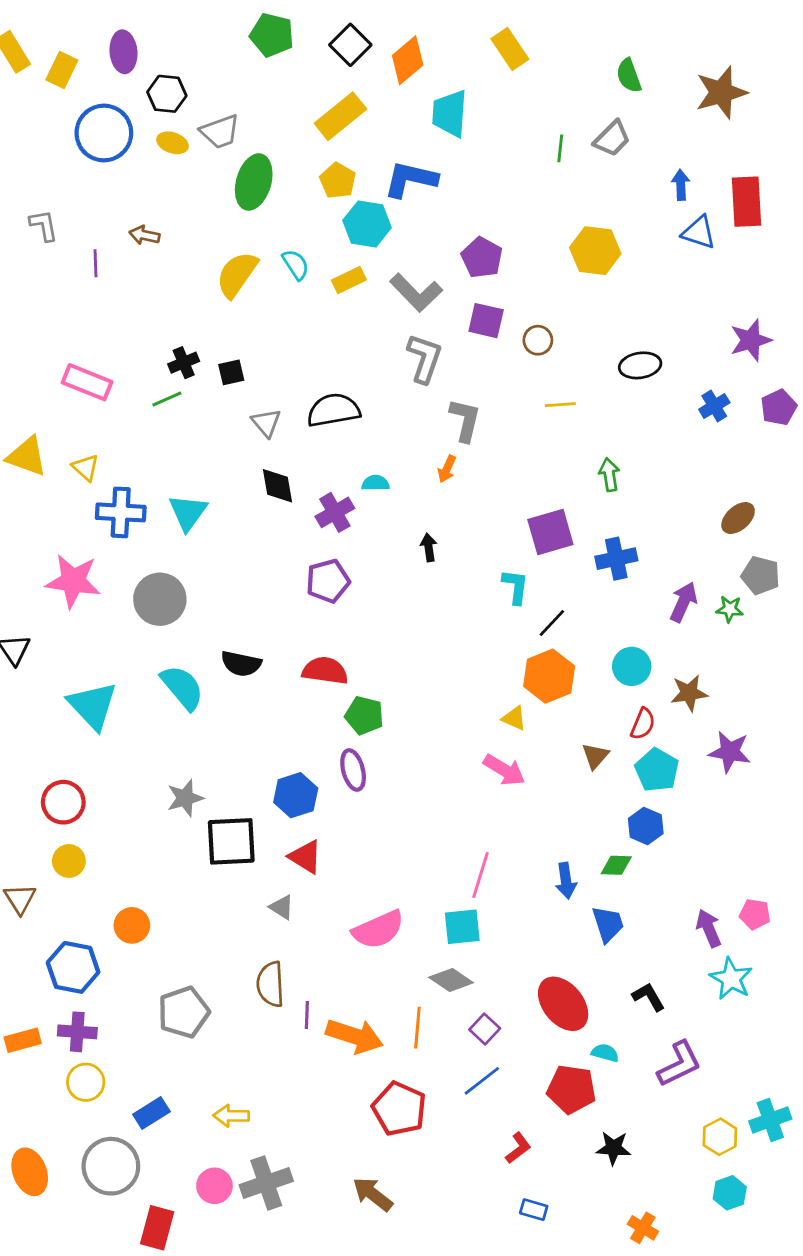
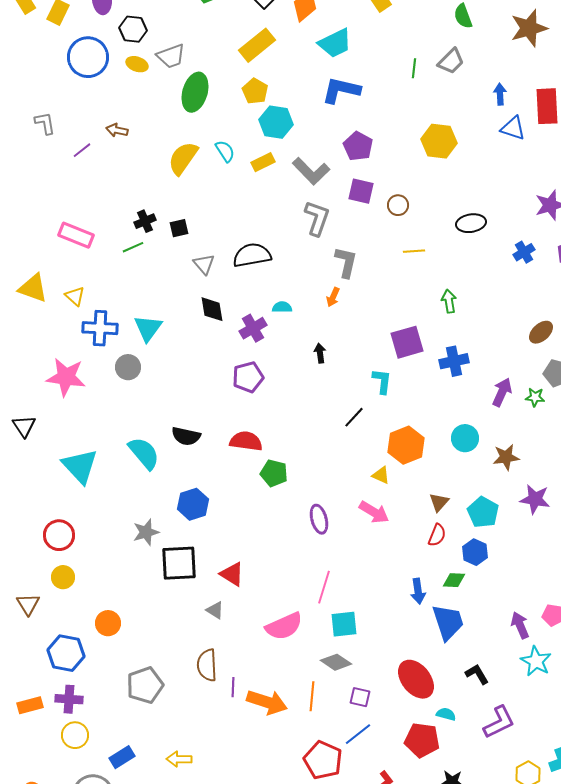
cyan trapezoid: (450, 113) -> (335, 43), turned -120
blue L-shape: (410, 179) -> (341, 90), moved
purple line: (95, 263) -> (82, 150), turned 54
gray circle: (160, 599) -> (128, 367), moved, size x0.7
black line: (552, 623) -> (354, 417), moved
red semicircle: (643, 724) -> (437, 535), moved
purple ellipse: (353, 770) -> (319, 519), moved
blue hexagon: (296, 795) -> (193, 504), moved
pink line: (480, 875) -> (324, 587), moved
blue trapezoid: (608, 924) -> (448, 622), size x1.4
purple square: (485, 1029) -> (360, 697), turned -30
red pentagon: (399, 1109) -> (323, 760), moved

